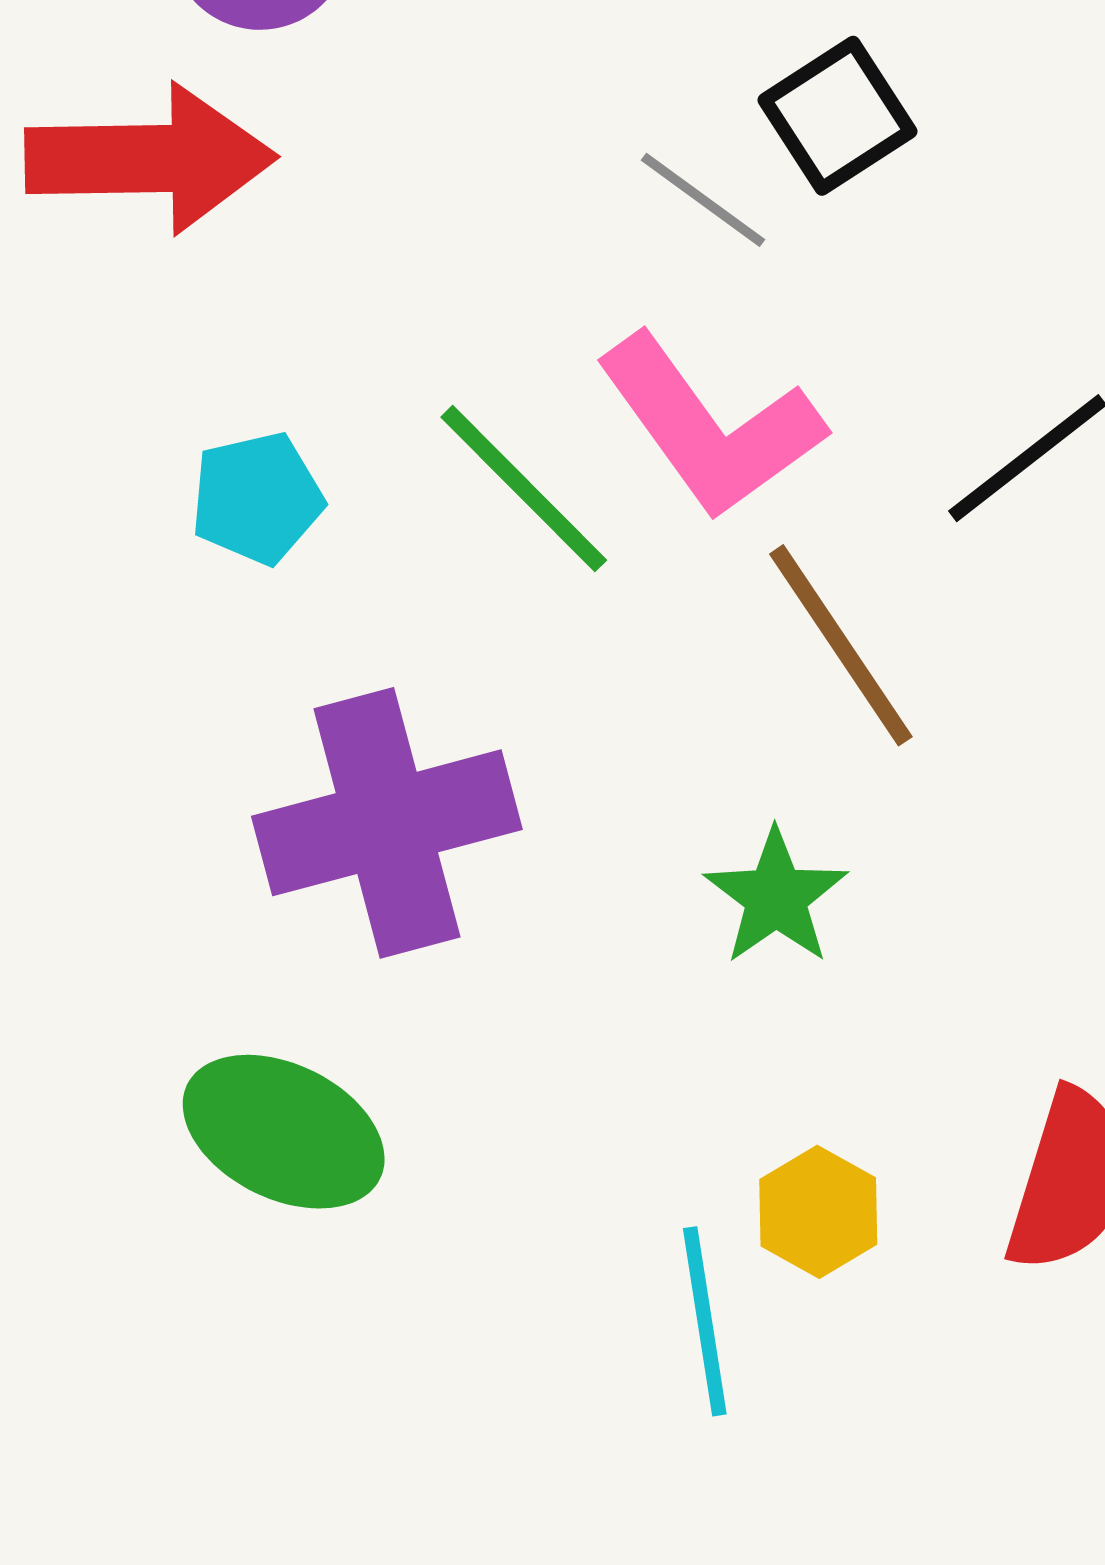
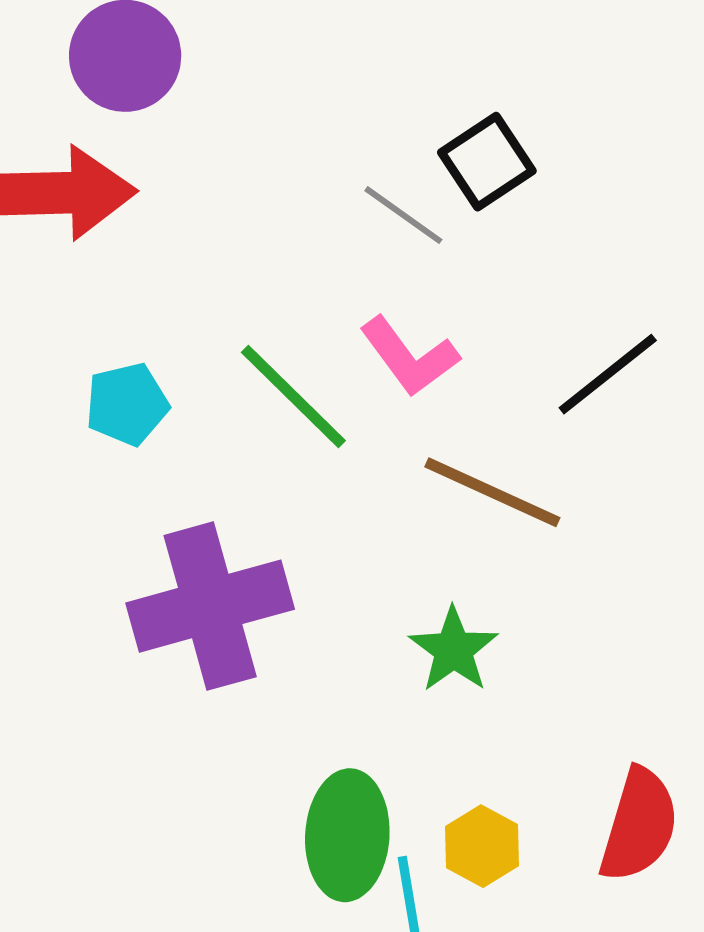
pink L-shape: (710, 426) -> (409, 356), size x0.7
brown line: (841, 645) -> (492, 492), turned -31
green ellipse: (284, 1132) -> (347, 835), moved, turned 68

